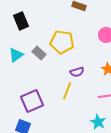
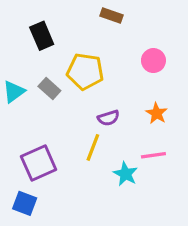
black rectangle: (21, 21) -> (42, 36), moved
cyan star: (98, 122) -> (126, 174), moved

